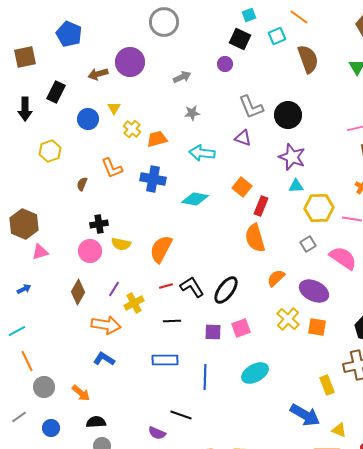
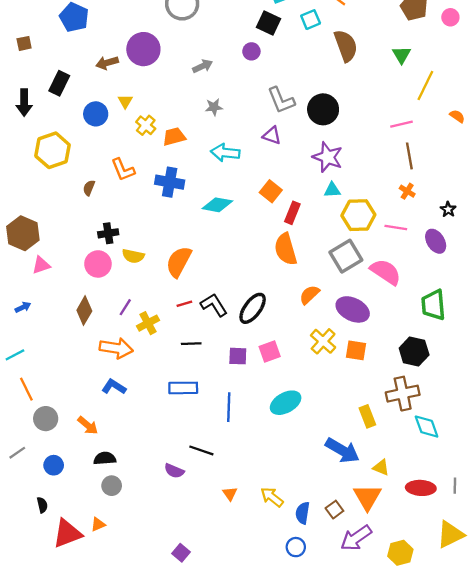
brown square: (25, 57) -> (24, 43), size x0.6
yellow hexagon: (50, 151) -> (52, 150), size x1.4
gray square: (308, 244) -> (346, 256), size x1.8

